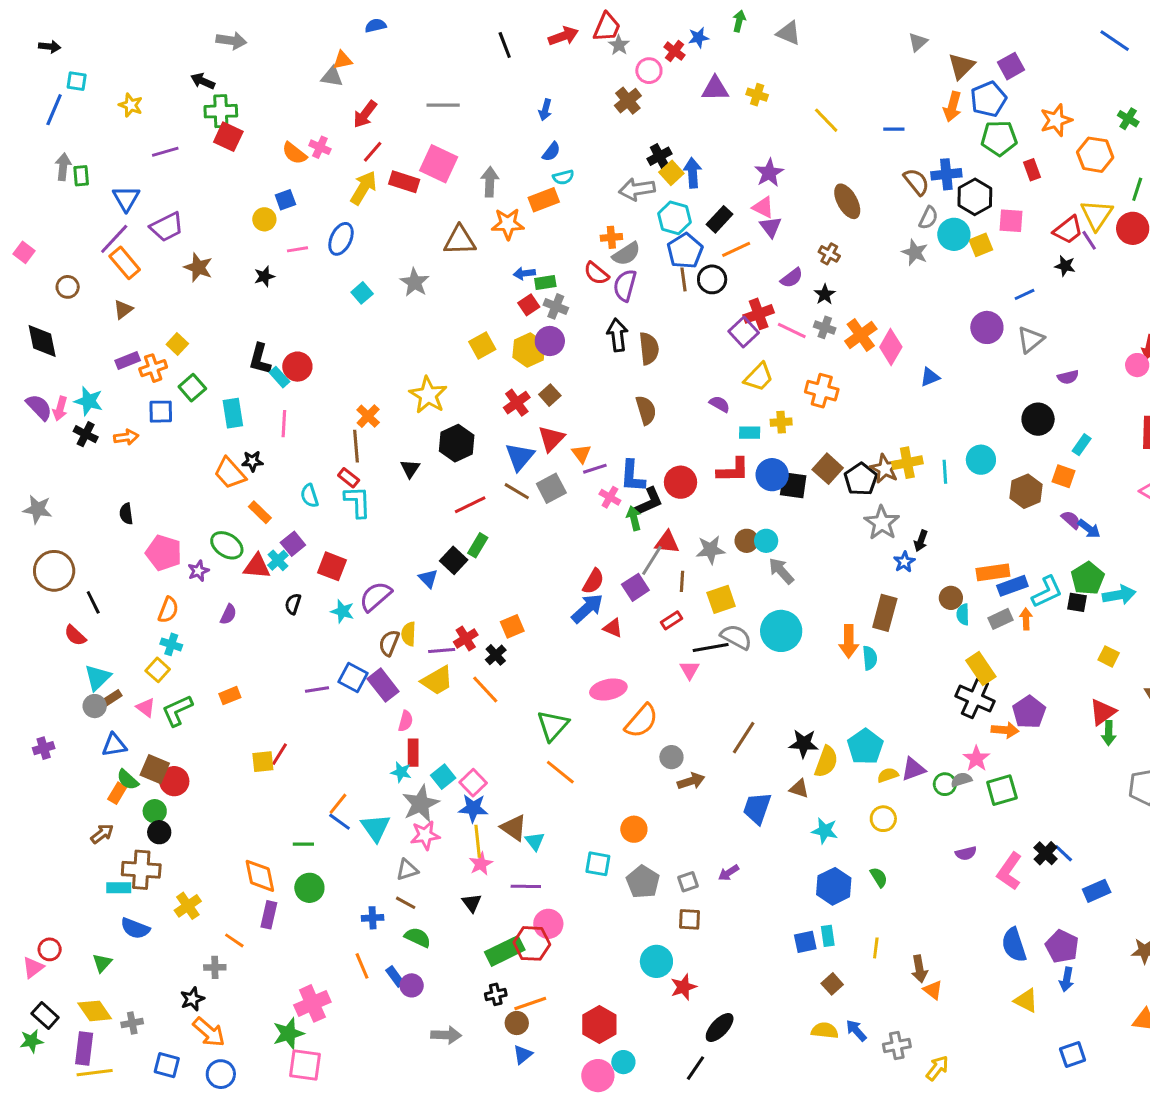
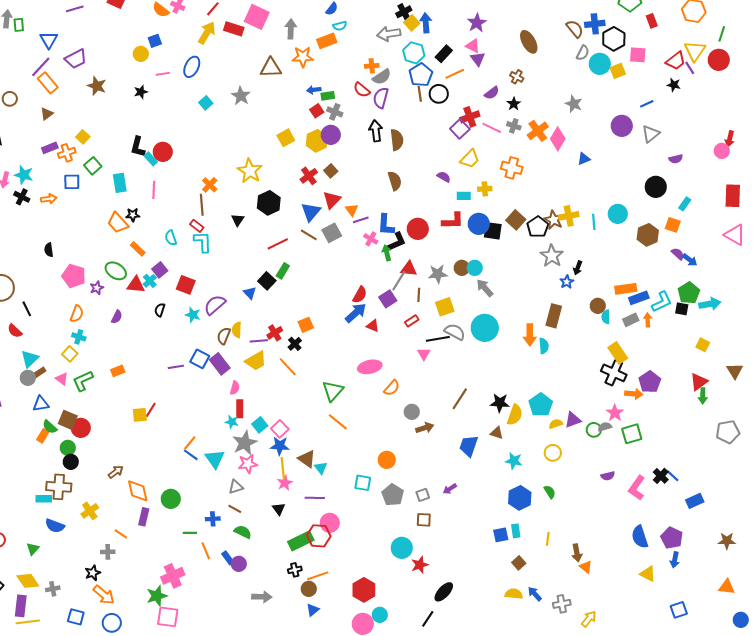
gray star: (915, 252) -> (574, 104), moved
orange semicircle: (641, 721) -> (392, 388), size x0.7
brown arrow: (102, 834) -> (116, 472), moved
green line: (303, 844) -> (190, 533), moved

